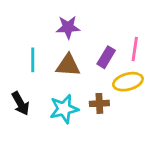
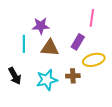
purple star: (68, 27) -> (41, 26), moved
pink line: (135, 49) -> (92, 18), moved

